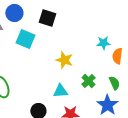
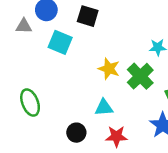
green cross: (88, 81) -> (140, 76), moved, size x1.5

